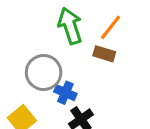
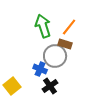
gray circle: (44, 72) -> (55, 56), moved

